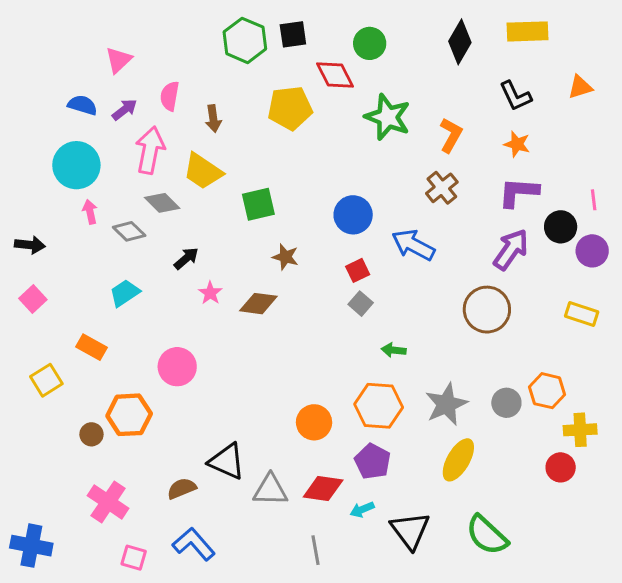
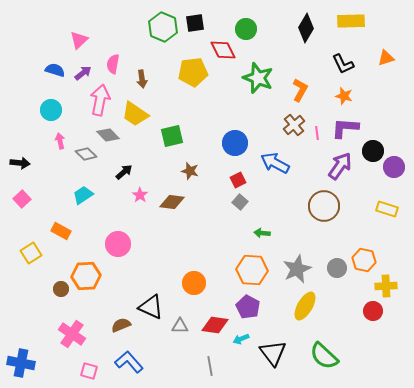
cyan circle: (76, 165) -> (51, 110), size x0.7
pink line: (594, 200) -> (317, 133), moved
orange circle: (314, 422) -> (194, 283), moved
gray triangle: (270, 490) -> (180, 326), size x0.7

